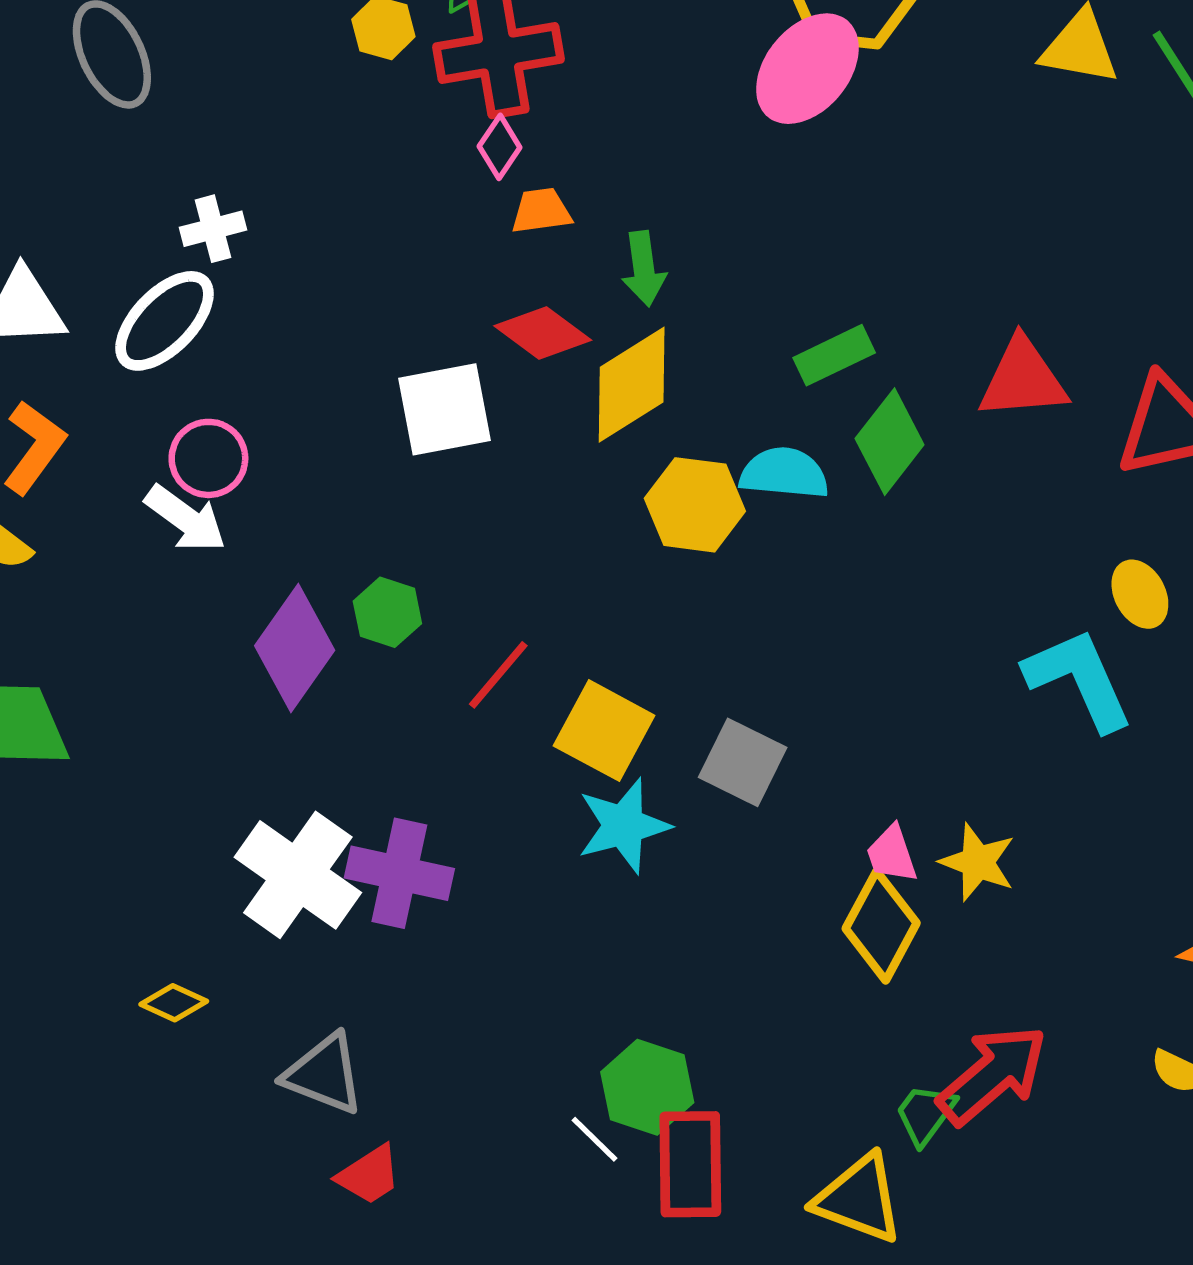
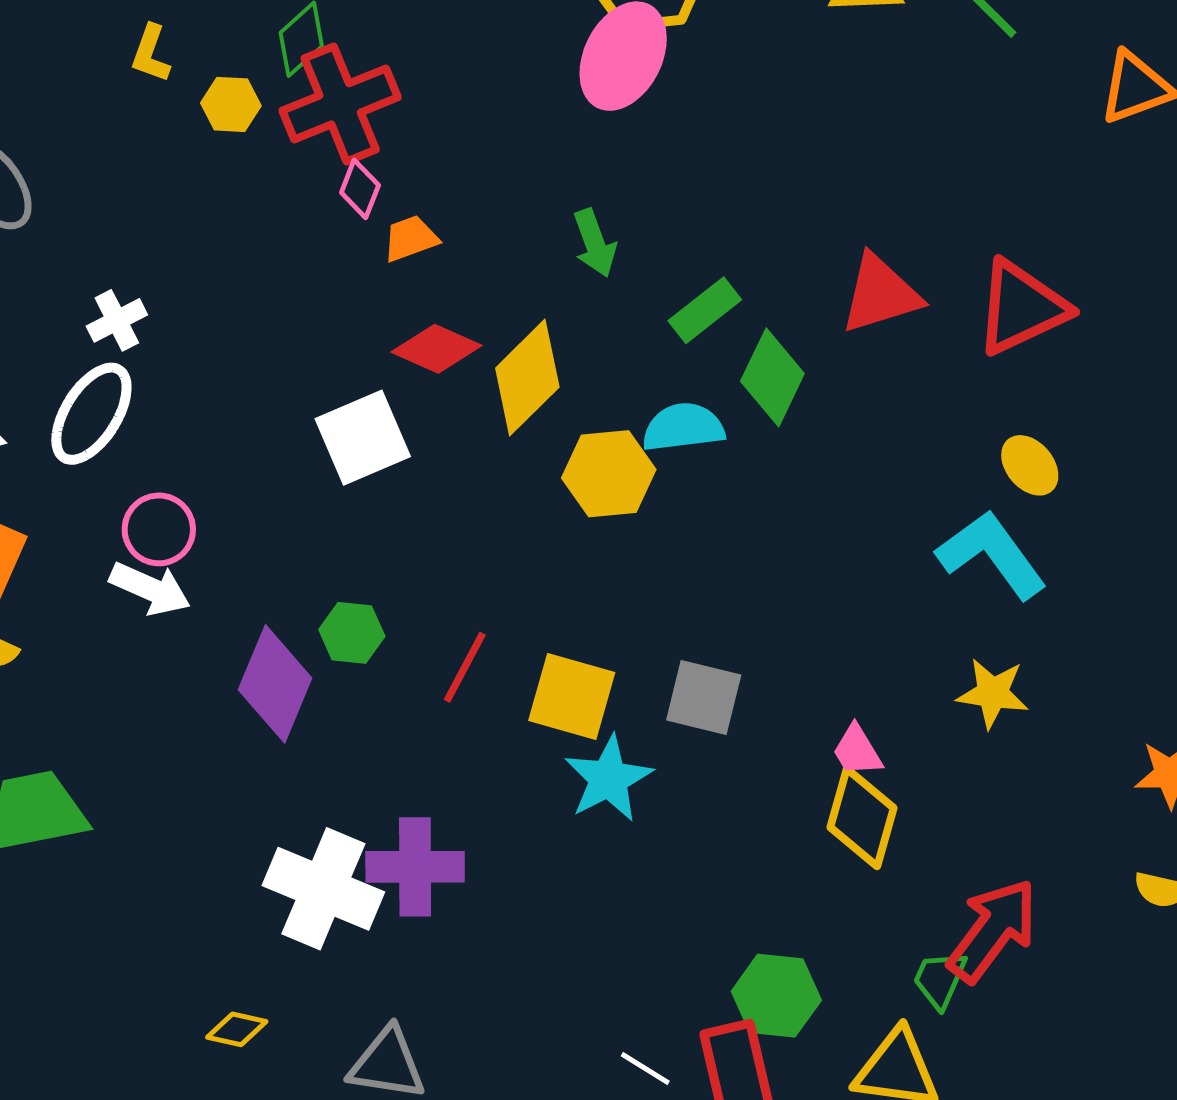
green arrow: (644, 269) -> (595, 243), moved
yellow star: (978, 862) -> (993, 693), moved
green hexagon: (647, 1087) -> (776, 996), moved

